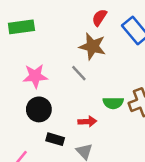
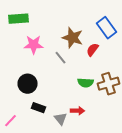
red semicircle: (99, 18) -> (92, 50), moved
pink star: (35, 76) -> (34, 45), moved
red arrow: (87, 121) -> (78, 111), moved

